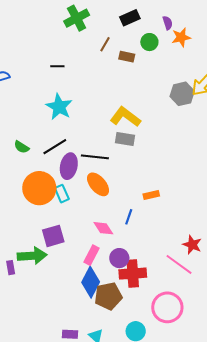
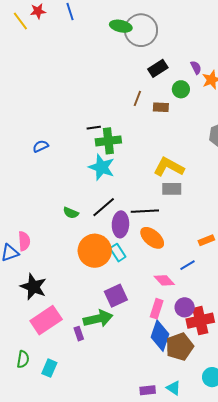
green cross: (77, 18) -> (108, 141), moved, turned 30
blue line: (129, 217) -> (188, 265), turned 49

